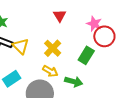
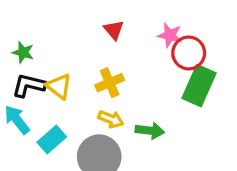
yellow cross: (53, 48) -> (110, 83), turned 30
green rectangle: (86, 55) -> (199, 86), moved, size x1.4

